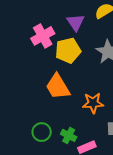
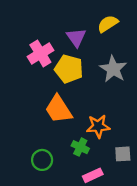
yellow pentagon: (68, 50) -> (69, 69), turned 30
green cross: (69, 135) -> (80, 147), moved

